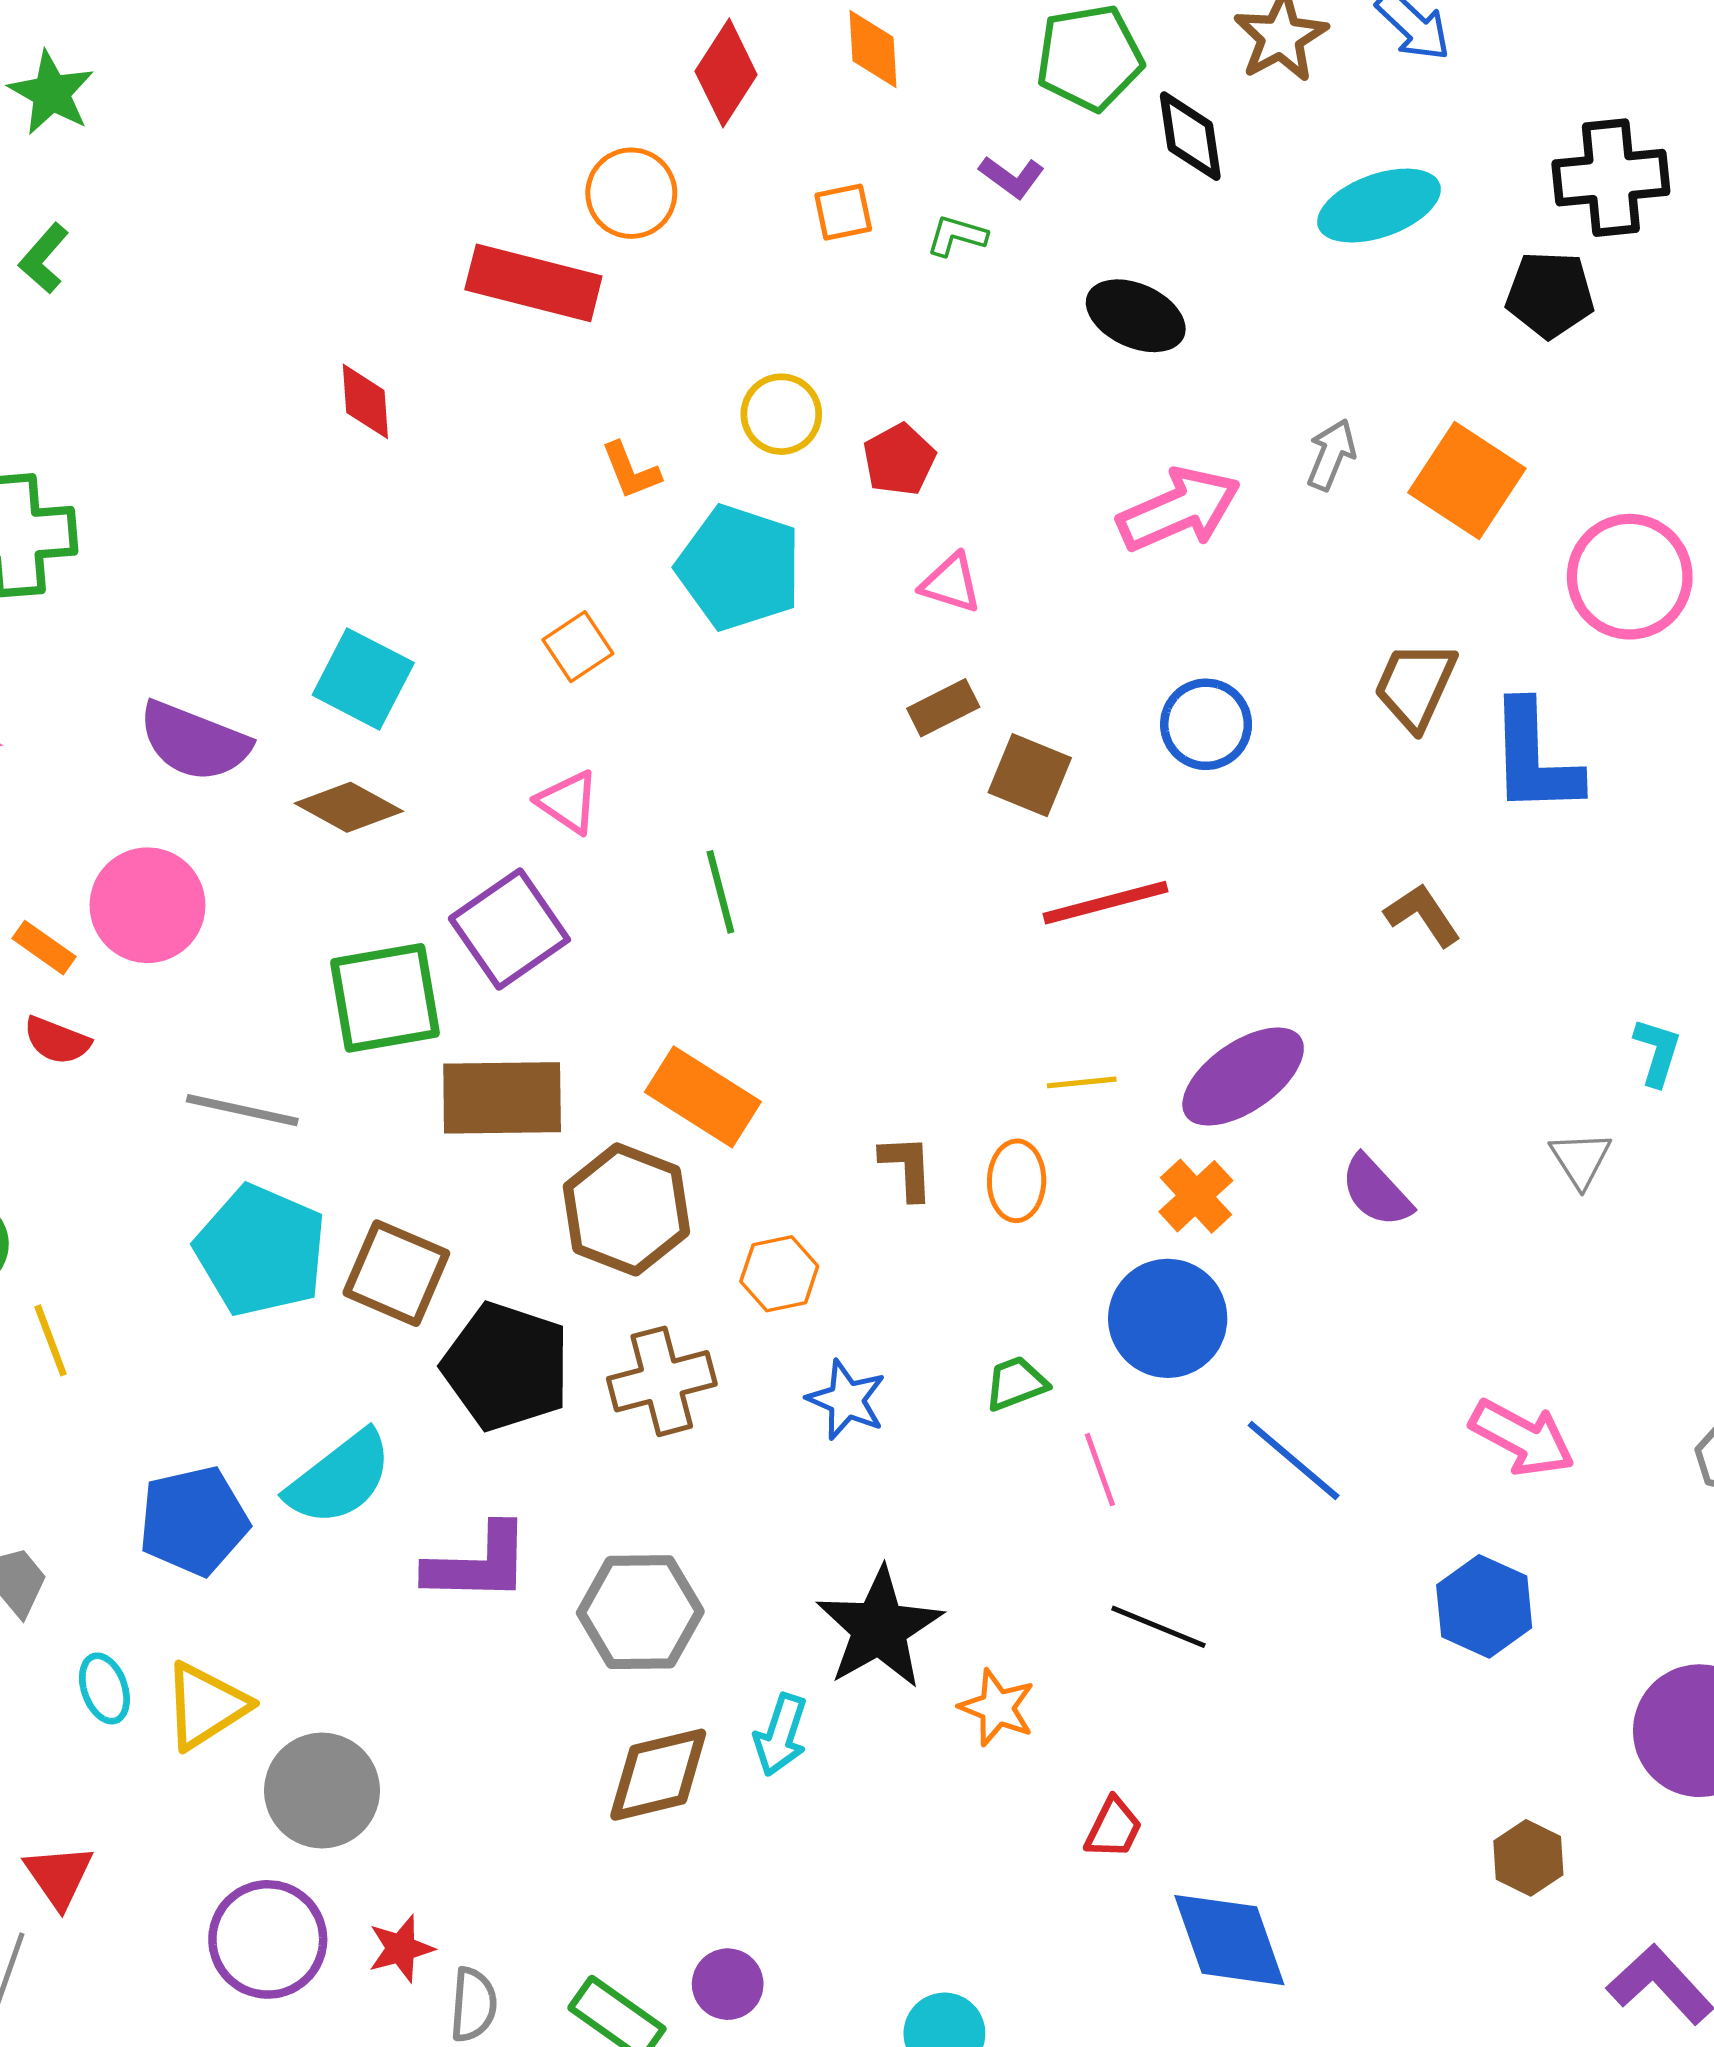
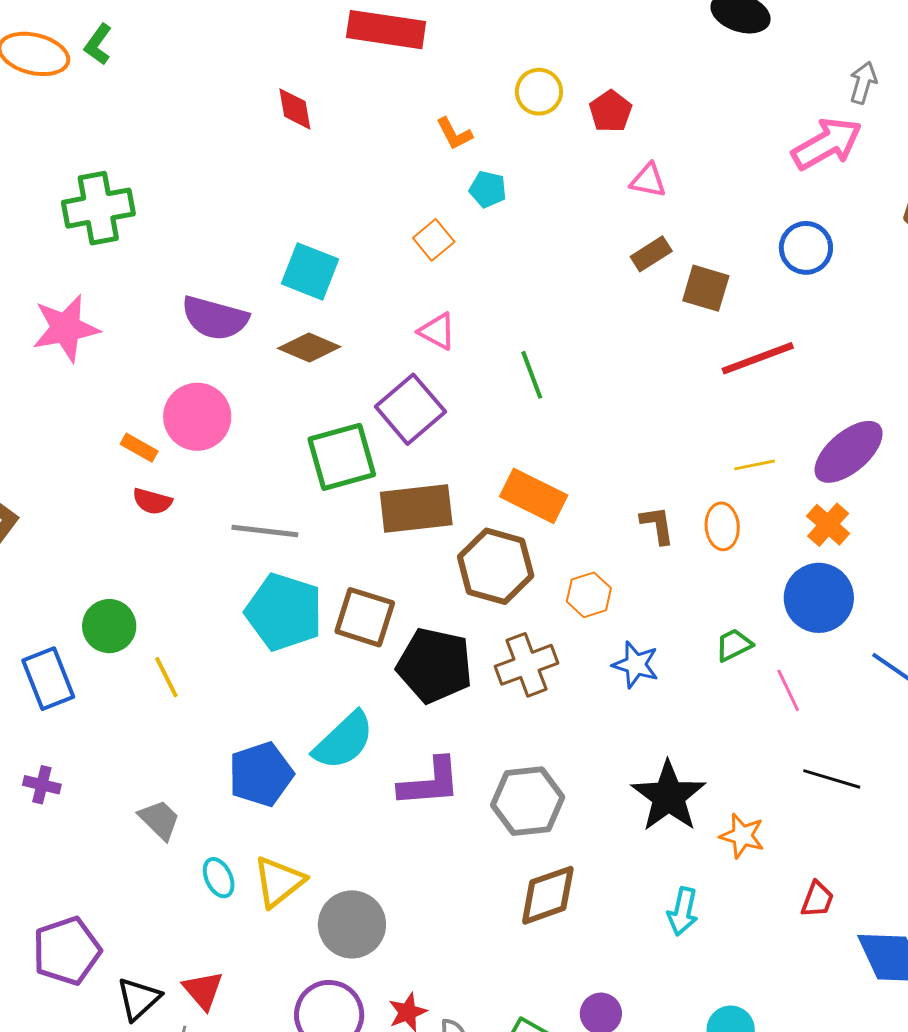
pink arrow: (1179, 509) -> (827, 144), moved
cyan pentagon: (739, 568) -> (488, 189), moved, size x0.5
cyan arrow: (781, 1735) -> (683, 911), moved

